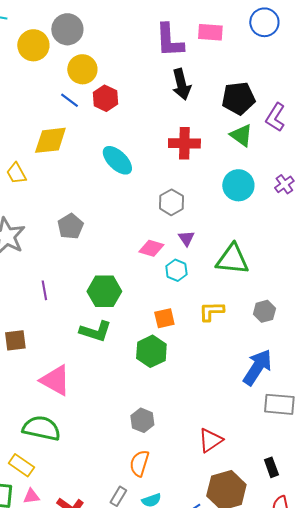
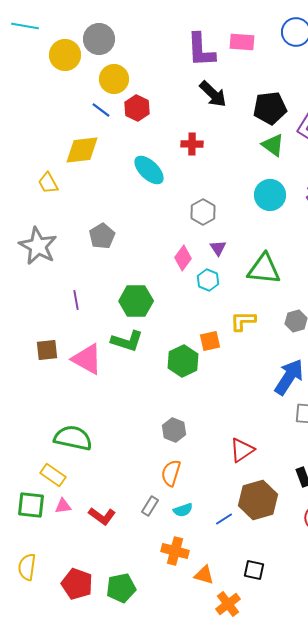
black arrow: (181, 84) -> (213, 94), turned -32
red cross: (184, 143) -> (192, 144), moved, size x0.7
pink diamond: (151, 248) -> (183, 258), turned -70
orange square: (164, 318) -> (210, 341), moved
pink triangle: (55, 380) -> (87, 359), moved

